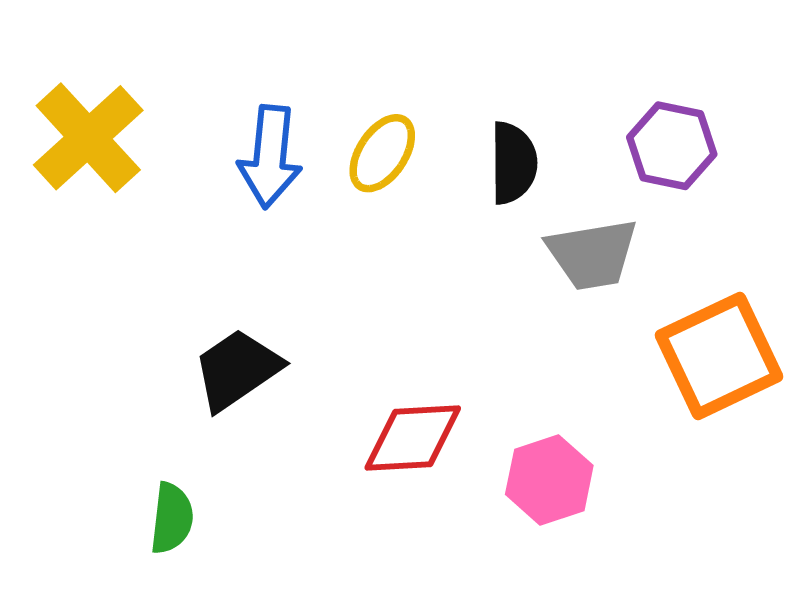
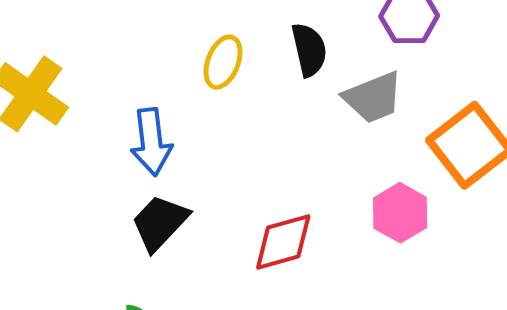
blue arrow: (270, 157) -> (151, 142), moved
pink hexagon: (549, 480) -> (400, 213), moved

